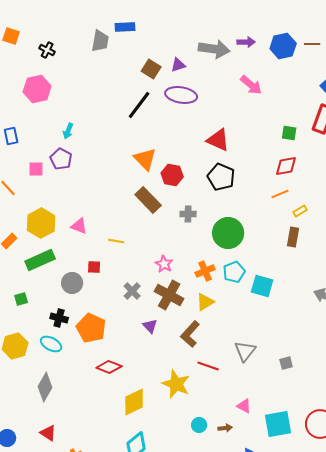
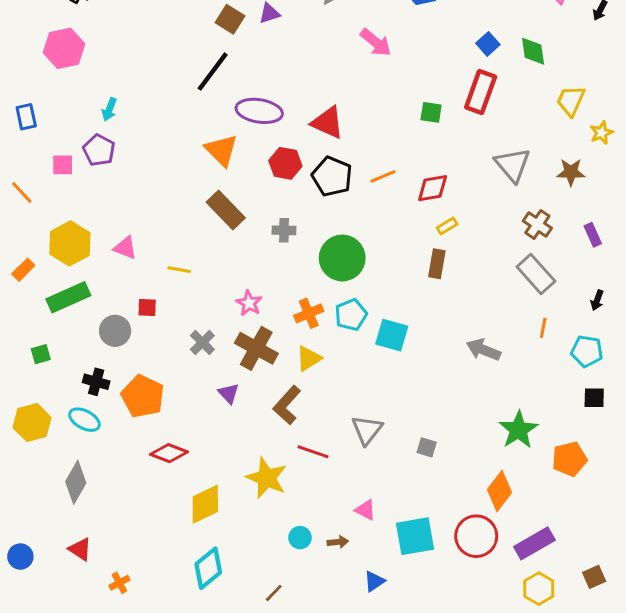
purple ellipse: (181, 95) -> (259, 111), moved
red diamond: (286, 166) -> (433, 188), moved
red hexagon: (172, 175) -> (285, 163), moved
orange line: (280, 194) -> (383, 176), moved
gray square: (286, 363) -> (427, 447), turned 32

